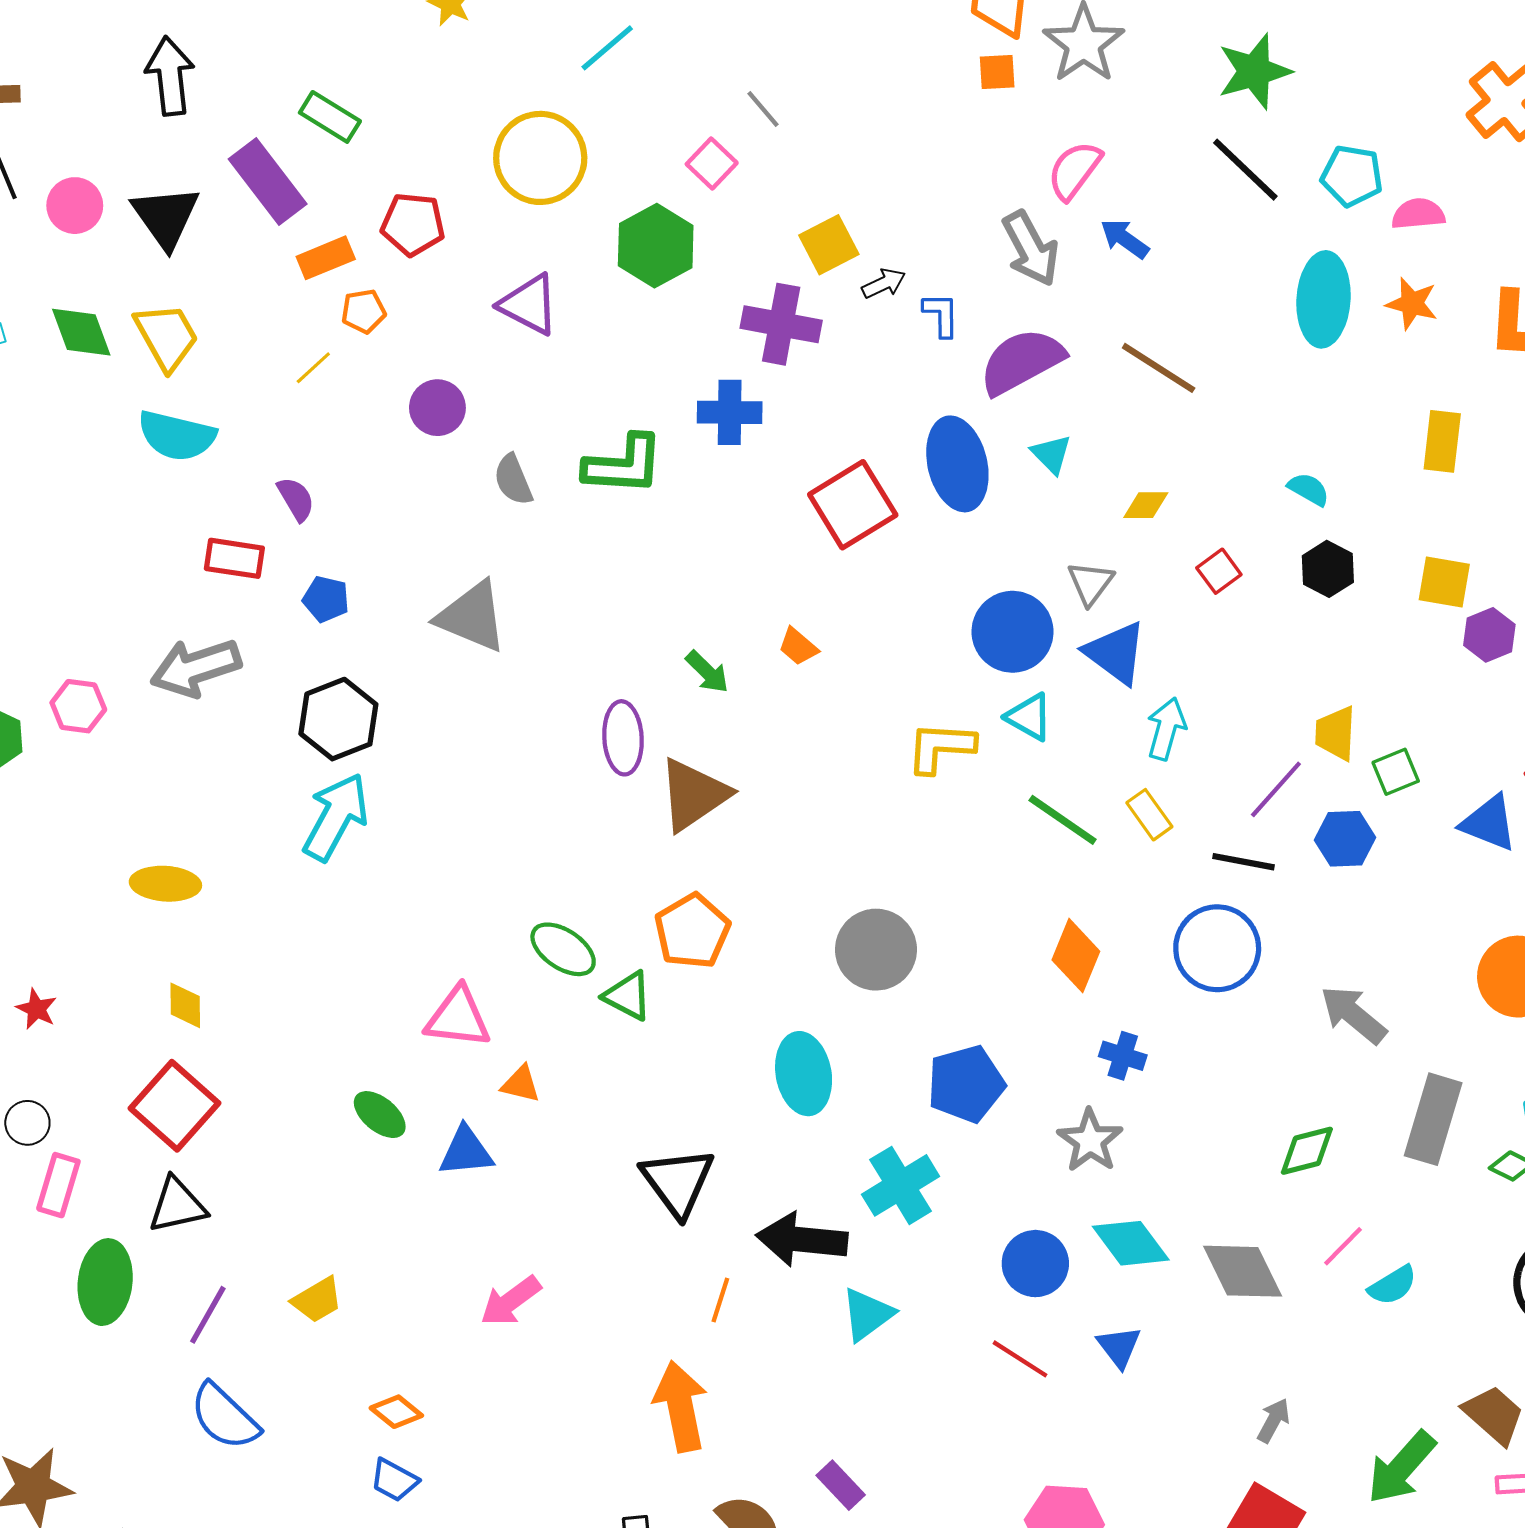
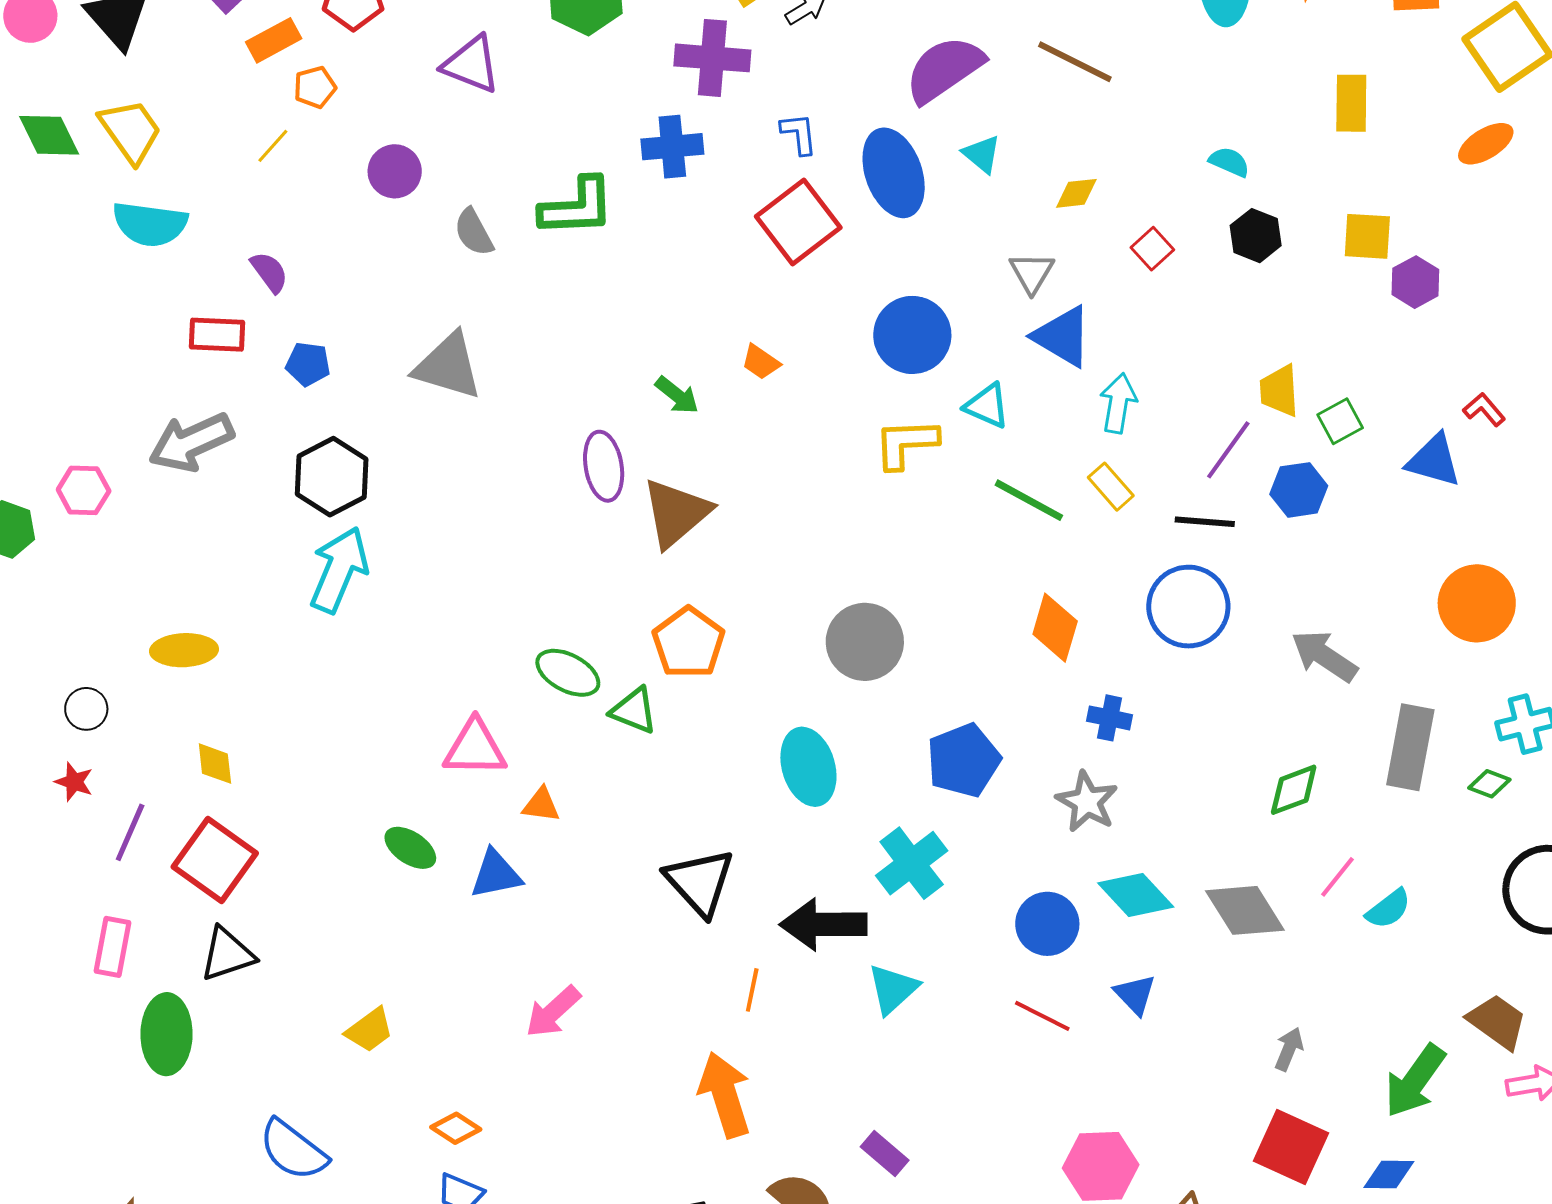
blue L-shape: (941, 315) -> (799, 134), moved
blue circle: (1013, 632) -> (912, 335), moved
black circle: (27, 1123) -> (86, 709), moved
purple line: (208, 1315) -> (130, 832), moved

